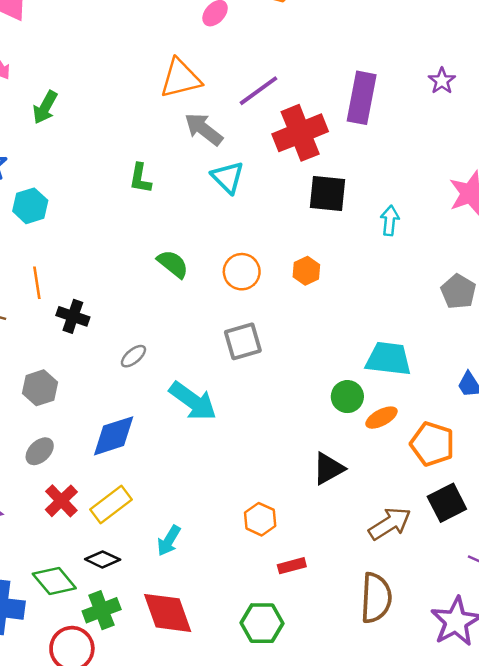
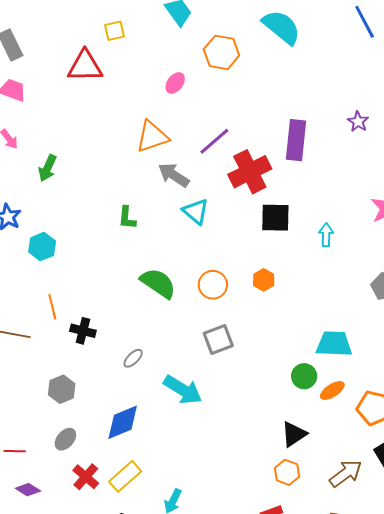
green semicircle: (173, 264) -> (158, 283), size x1.4
orange hexagon: (260, 519) -> (287, 472), moved

